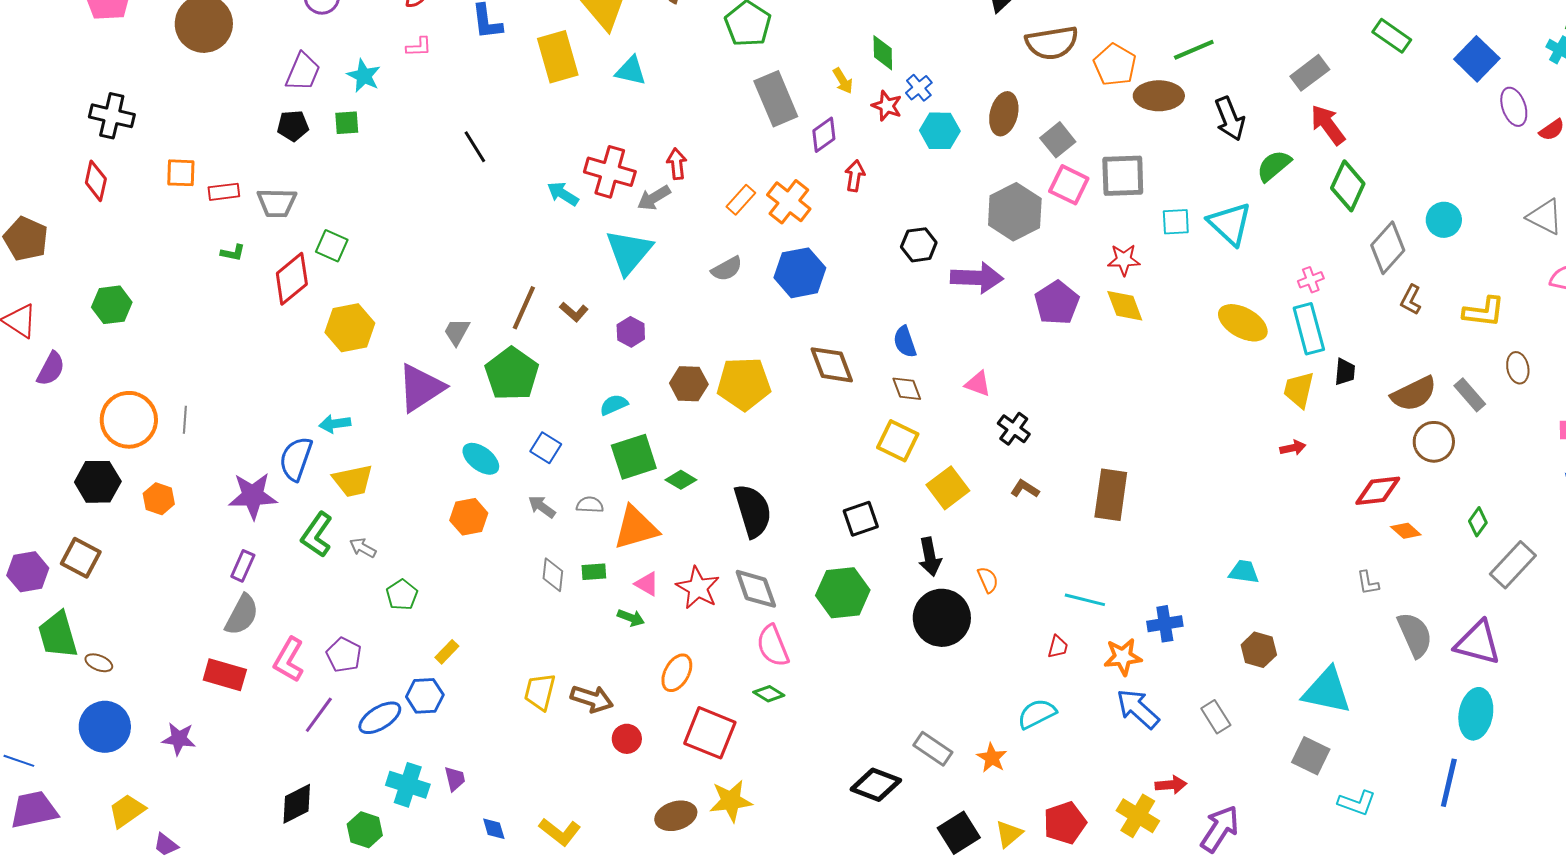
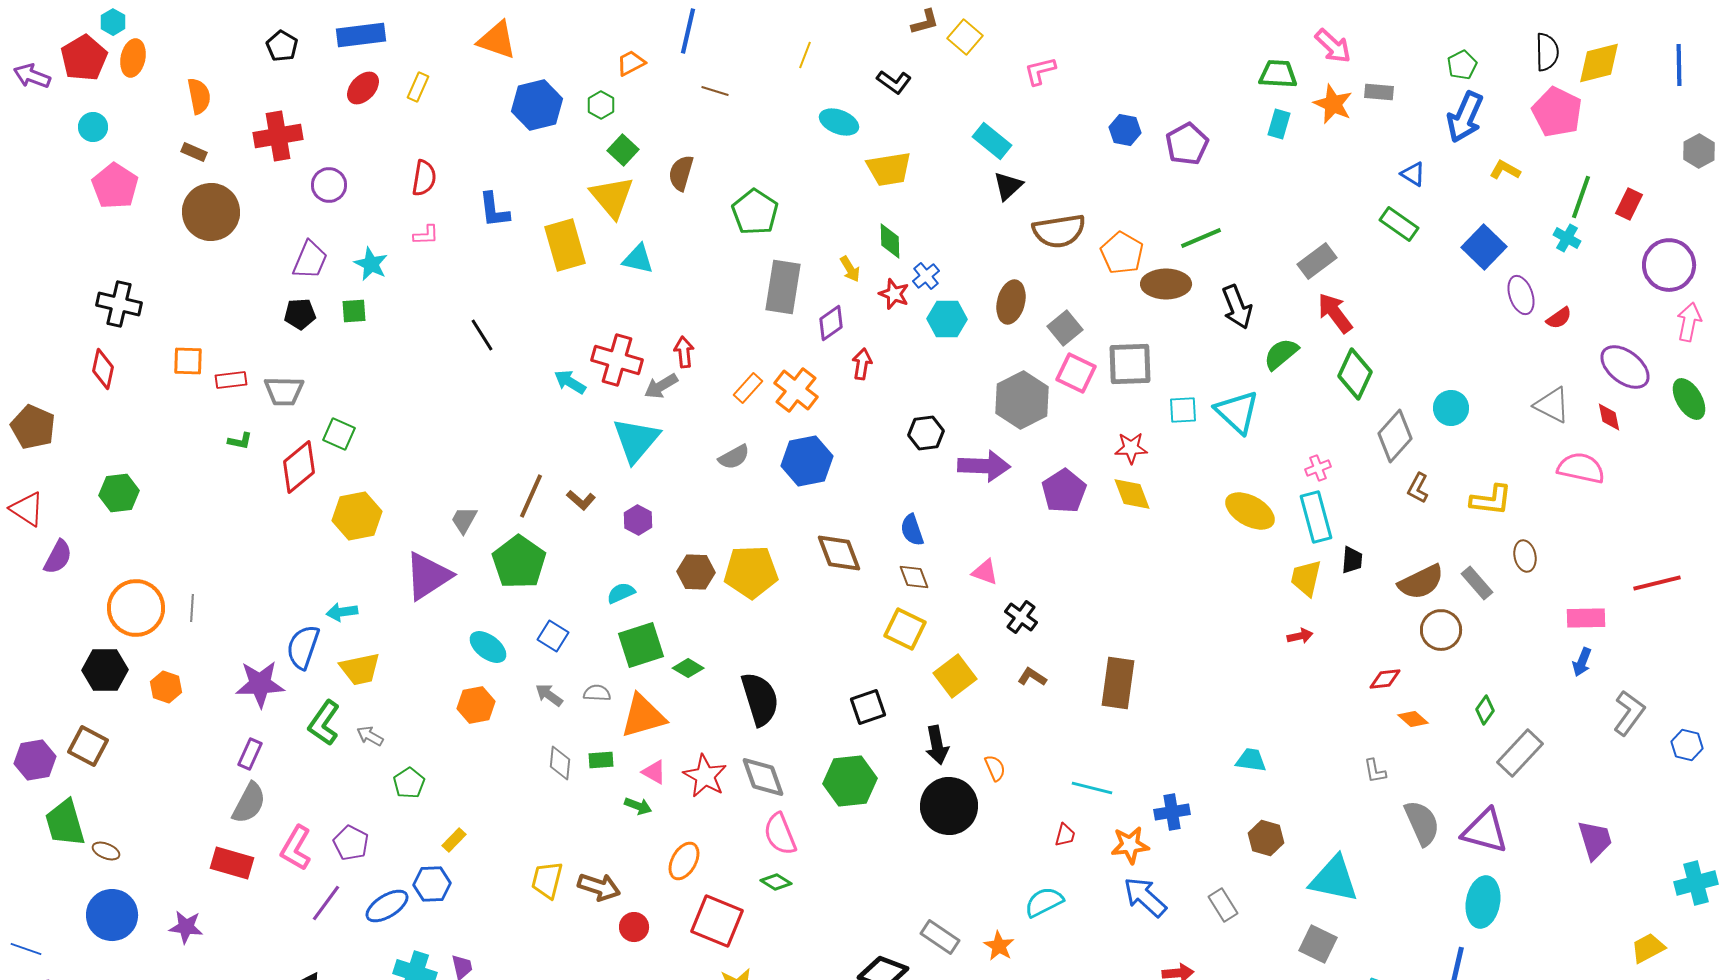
gray rectangle: (776, 99) -> (783, 287), turned 32
red diamond: (1378, 491) -> (1385, 679), size x0.7

